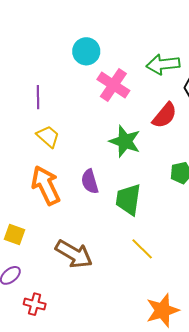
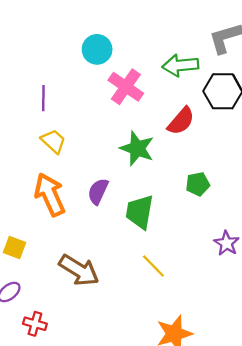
purple semicircle: (90, 181) -> (98, 191), turned 40

